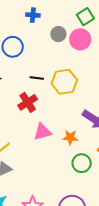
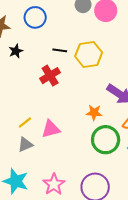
pink triangle: (42, 132) -> (51, 129), moved
green circle: (82, 163) -> (106, 140), size x1.4

